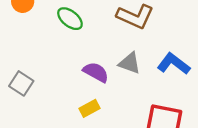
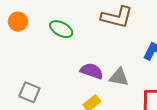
gray triangle: (130, 63) -> (119, 77), moved

